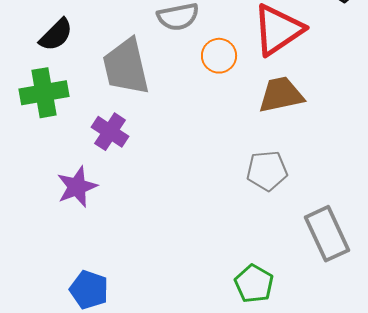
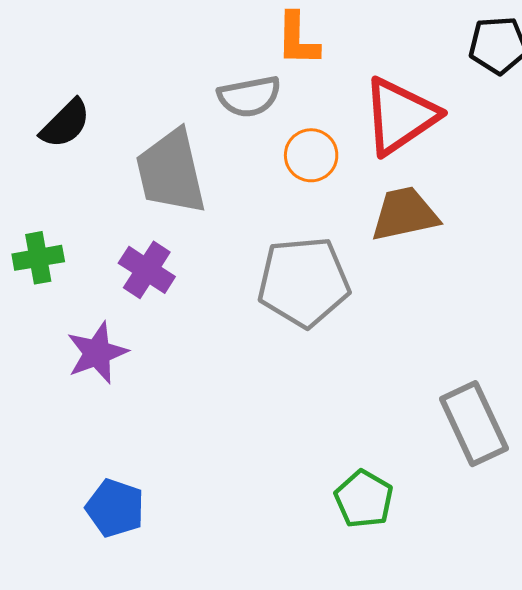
green cross: (44, 93) -> (38, 258), moved, size x0.7
gray pentagon: (267, 171) -> (304, 282), moved, size x1.5

